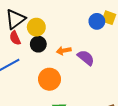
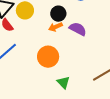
black circle: (38, 44) -> (58, 14), moved

